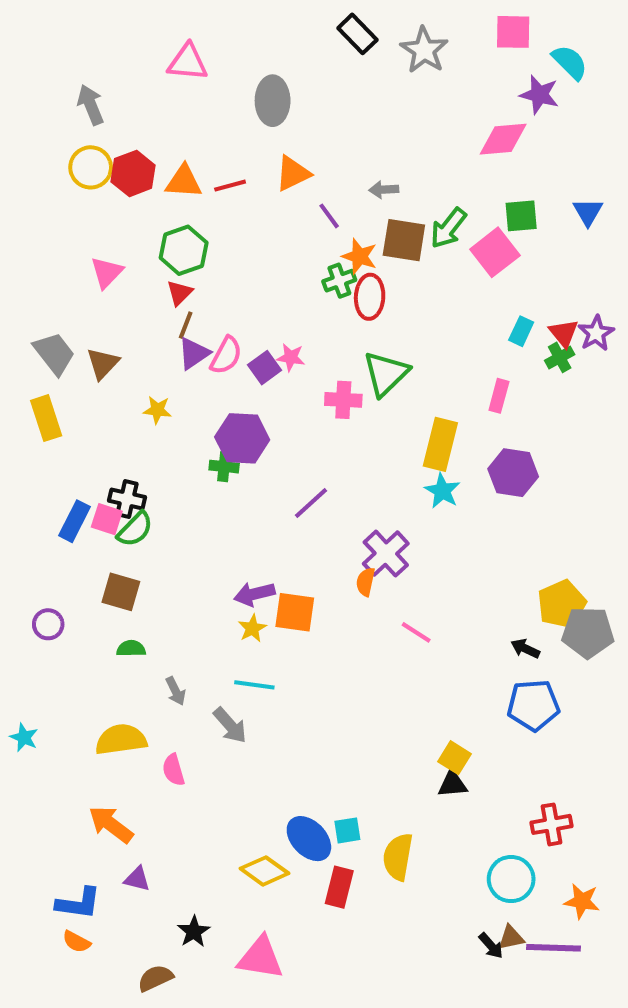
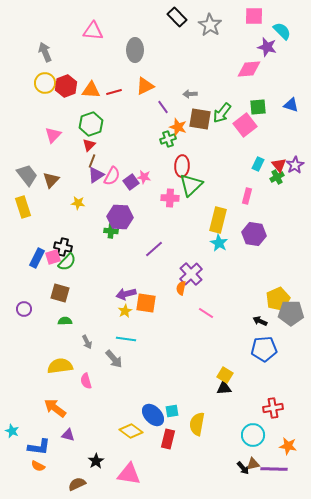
blue triangle: (588, 212) -> (291, 105), turned -42
red ellipse: (370, 297) -> (182, 166), moved
pink square: (107, 519) -> (53, 257), turned -35
cyan star: (24, 737) -> (12, 431), moved

